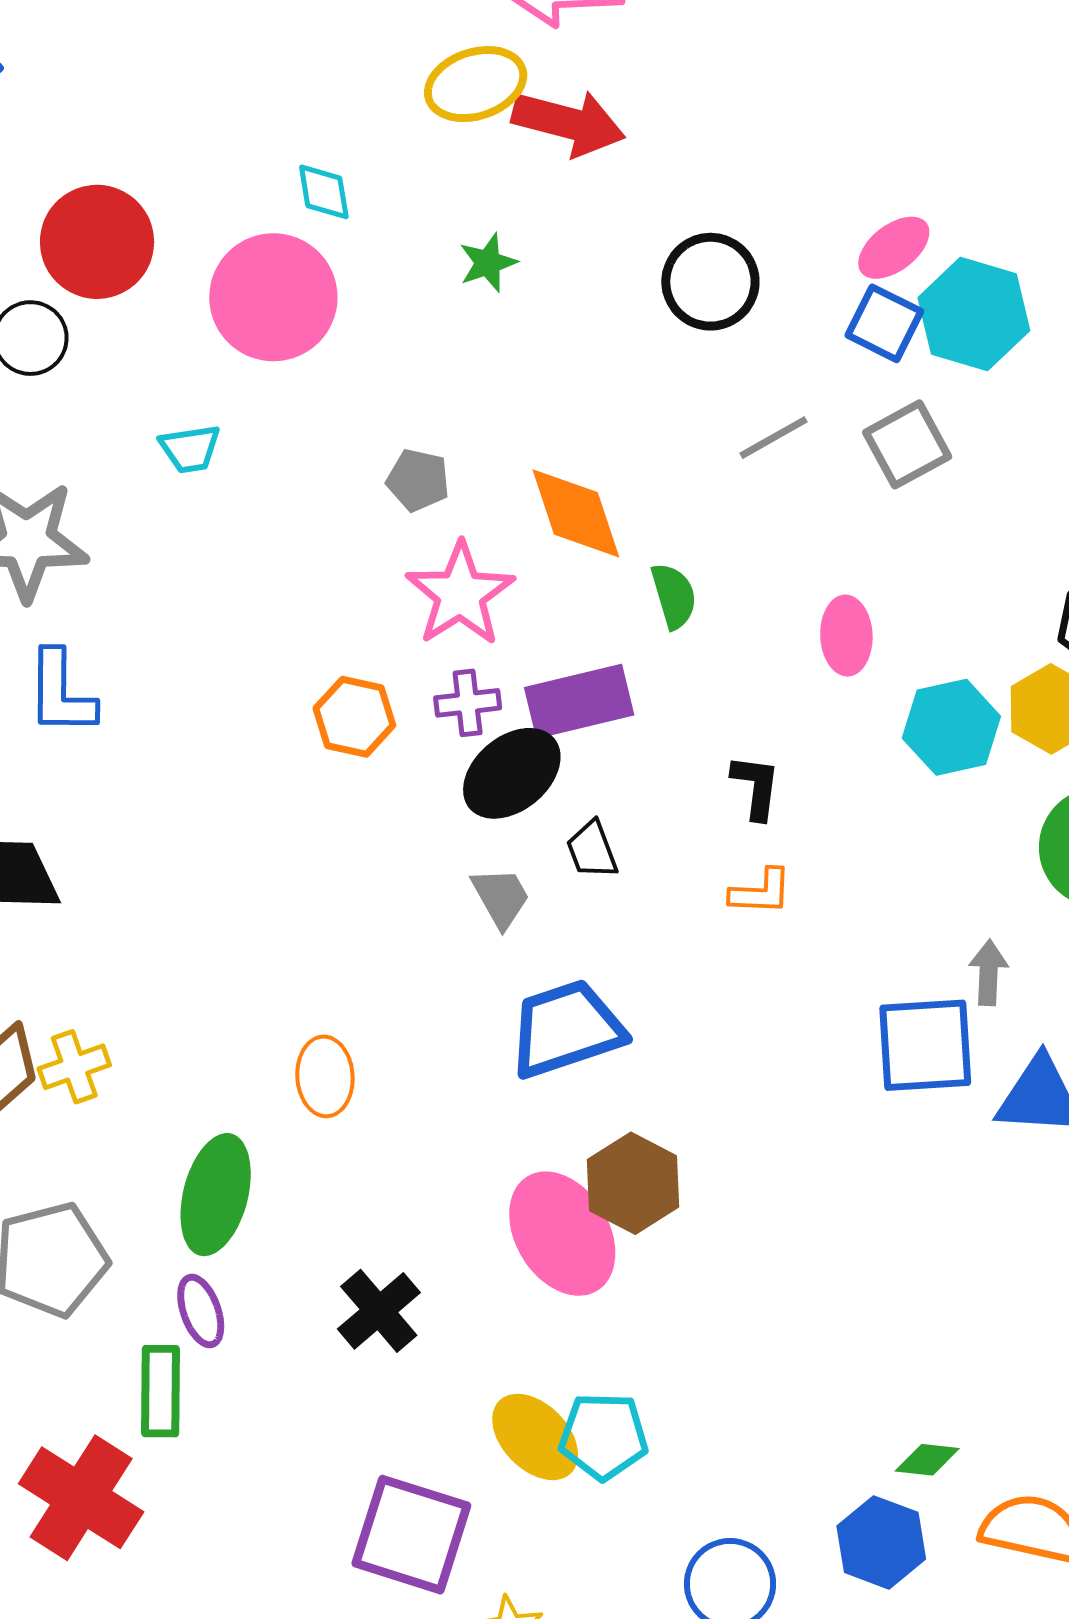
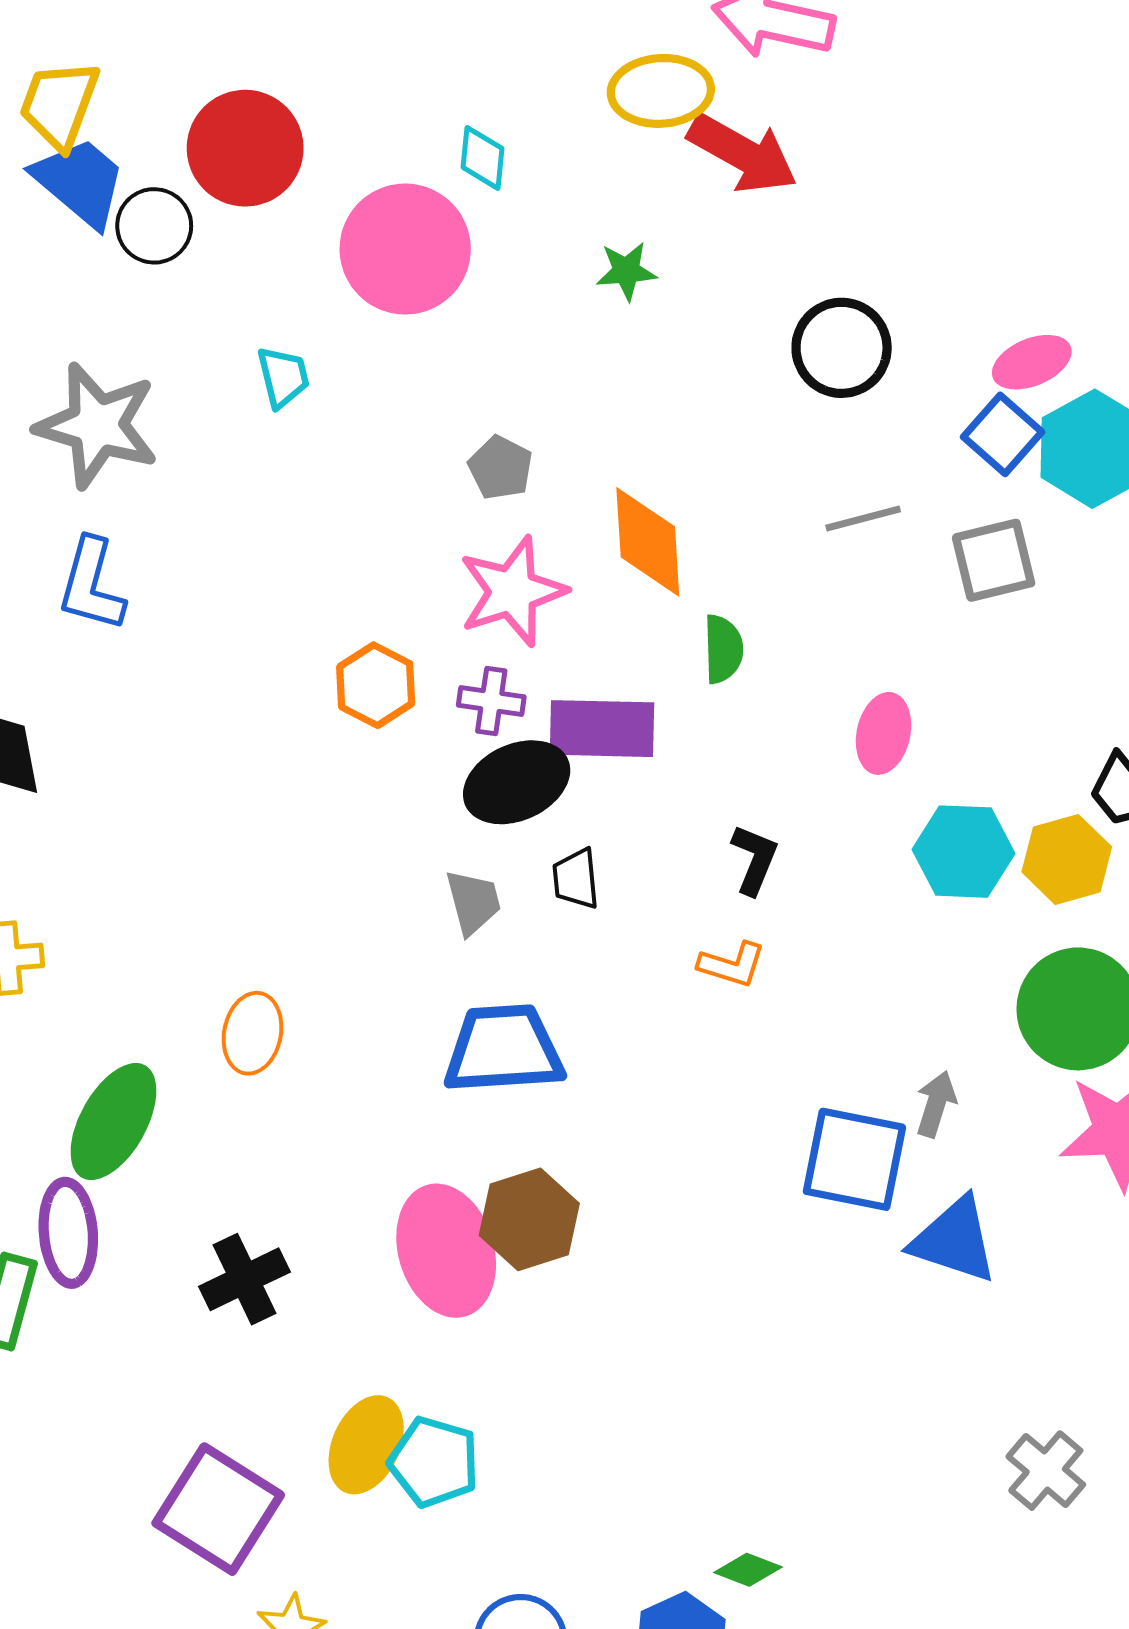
cyan trapezoid: (190, 449) -> (283, 377), turned -110
purple ellipse: (201, 1311) -> (68, 1233), size x1.4
yellow ellipse: (535, 1437) -> (366, 1445), turned 54

